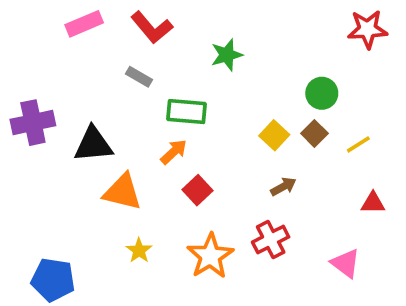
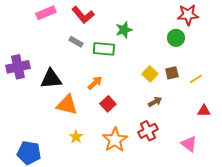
red star: (367, 29) -> (188, 15), moved
green circle: (322, 93) -> (176, 38), moved
green rectangle: (186, 112) -> (104, 49), moved
brown square: (314, 133) -> (172, 73), turned 32

